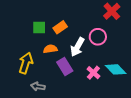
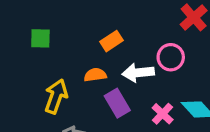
green square: (39, 27) -> (40, 38), moved
white arrow: (77, 47) -> (138, 73), turned 54

